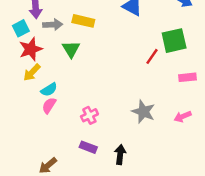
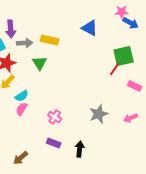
red line: (152, 56) -> (115, 69), moved
pink rectangle: (188, 77) -> (135, 86), turned 32
gray star: (143, 112) -> (99, 114), turned 30
pink cross: (89, 115) -> (55, 117), turned -32

